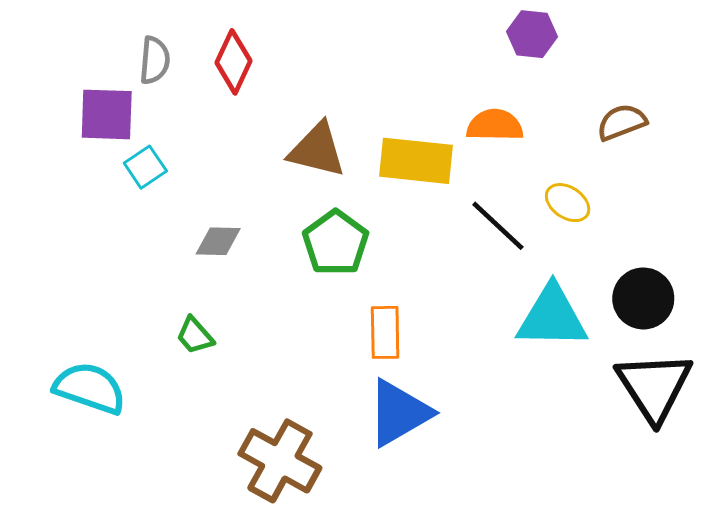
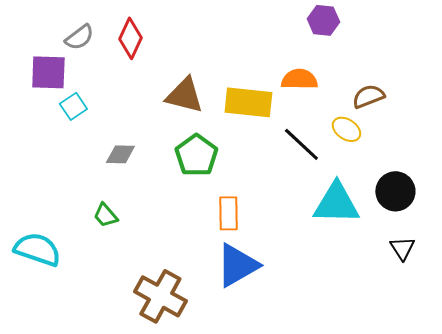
gray semicircle: (155, 60) -> (79, 37), turned 48
brown semicircle: (622, 122) -> (368, 96), moved
black triangle: (654, 387) -> (402, 248), size x0.5

